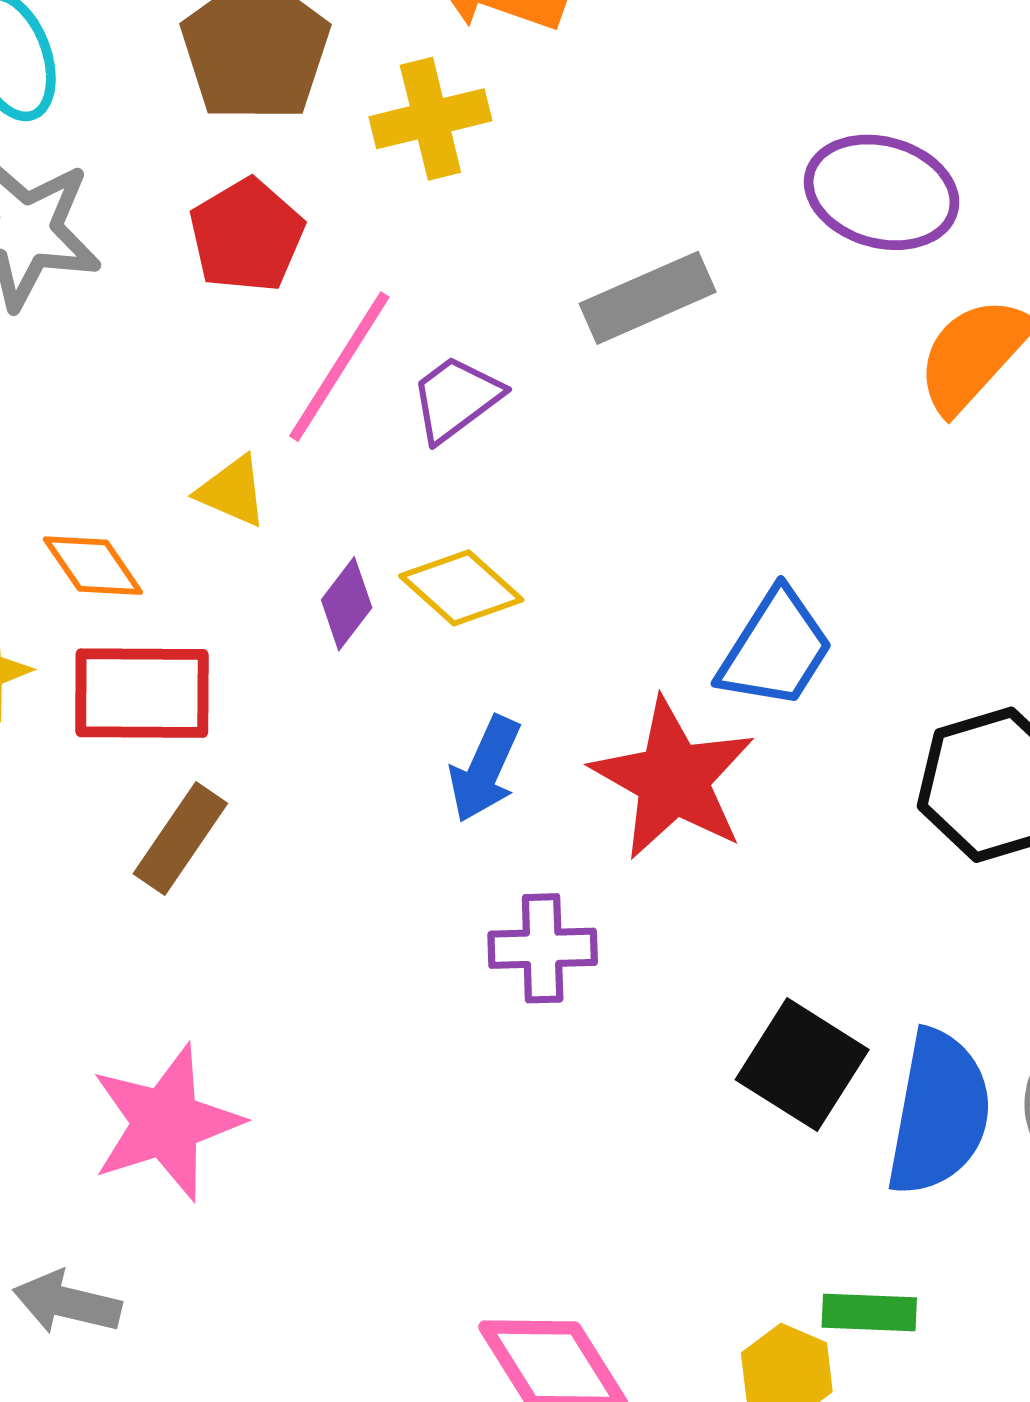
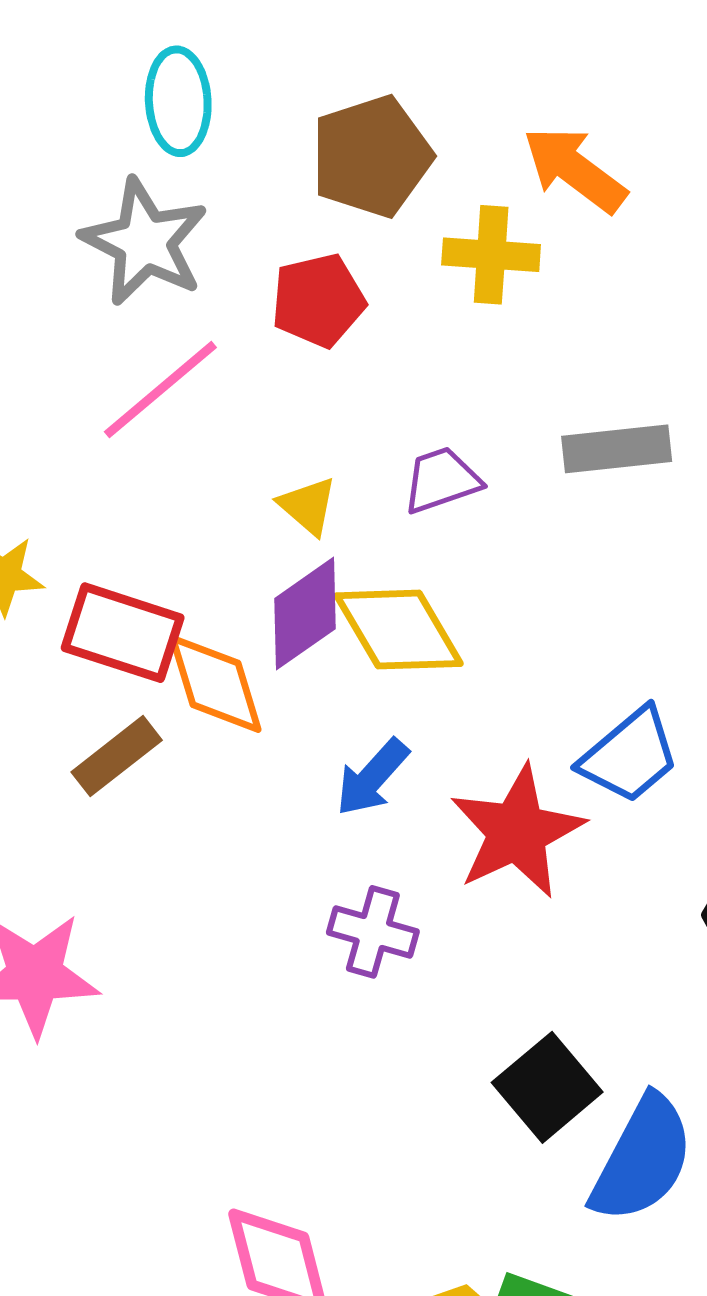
pink line: (339, 367) -> (160, 390), moved
yellow triangle: (232, 491) -> (308, 506), moved
orange diamond: (93, 566) -> (215, 684), moved, size x1.4
yellow diamond: (461, 588) -> (399, 630), size x1.4
purple diamond: (347, 604) -> (305, 614), size x1.6

